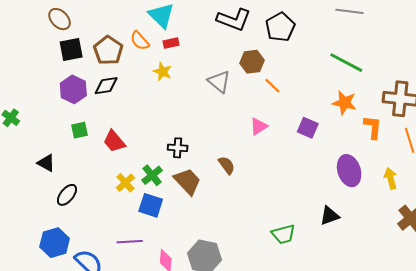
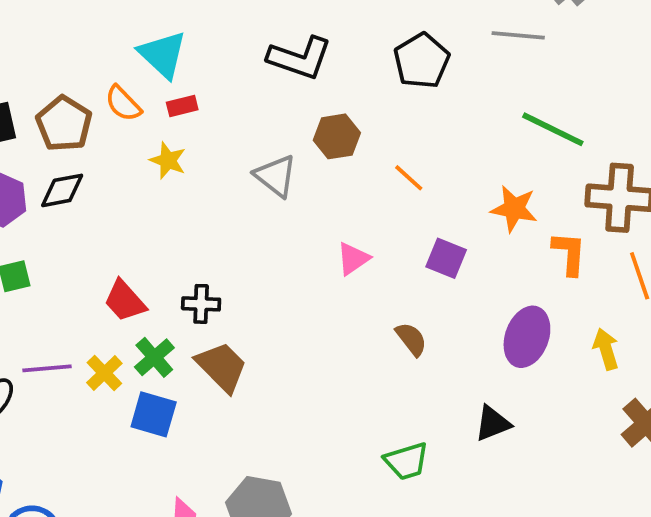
black pentagon: (280, 27) -> (422, 61), moved
green line: (346, 63) -> (553, 129), moved
orange line: (272, 86) -> (409, 178), moved
red trapezoid: (114, 141) -> (125, 301), moved
brown semicircle: (227, 165) -> (411, 339), moved
purple ellipse: (349, 171) -> (527, 337), turned 40
purple line: (130, 242) -> (47, 368), moved

